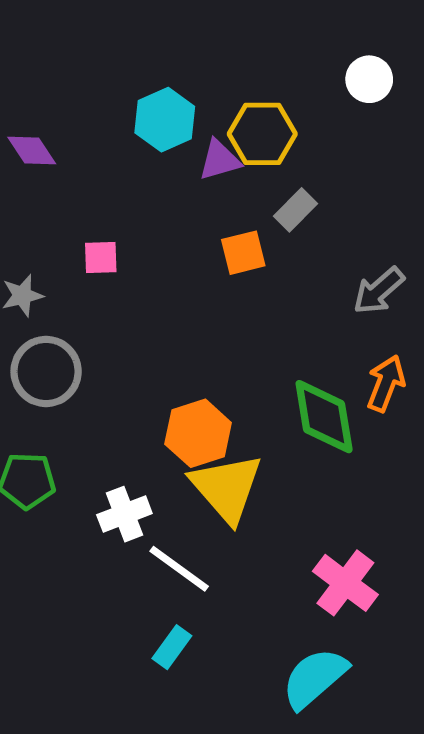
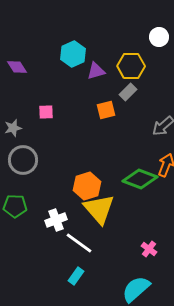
yellow hexagon: (262, 134) -> (131, 66), moved
green diamond: (324, 417) -> (140, 179), turned -60
pink cross: (345, 583) -> (149, 249), size x0.6

